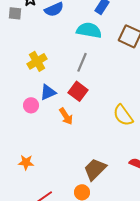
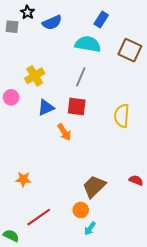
red square: (78, 91) -> (77, 107), turned -30
pink circle: (31, 105) -> (11, 97), moved
yellow semicircle: (123, 115) -> (122, 116), moved, turned 40

